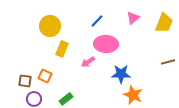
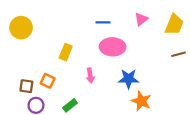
blue line: (97, 21) -> (103, 22), turned 48
yellow circle: (50, 26) -> (21, 28), moved
pink arrow: (88, 62) -> (90, 76), moved, turned -64
brown line: (168, 62) -> (179, 54), moved

